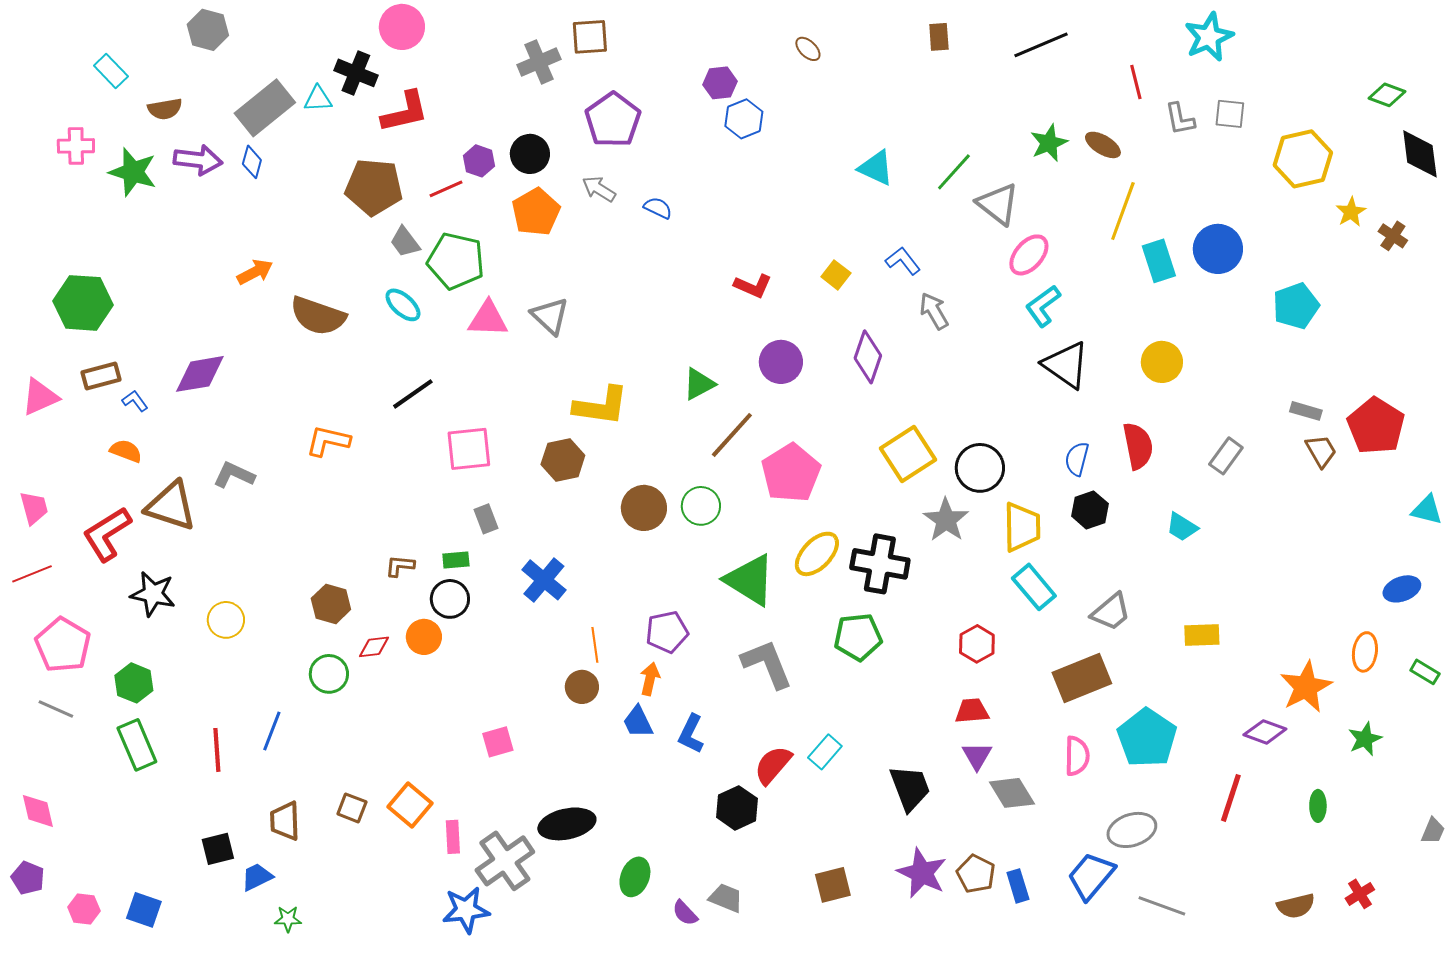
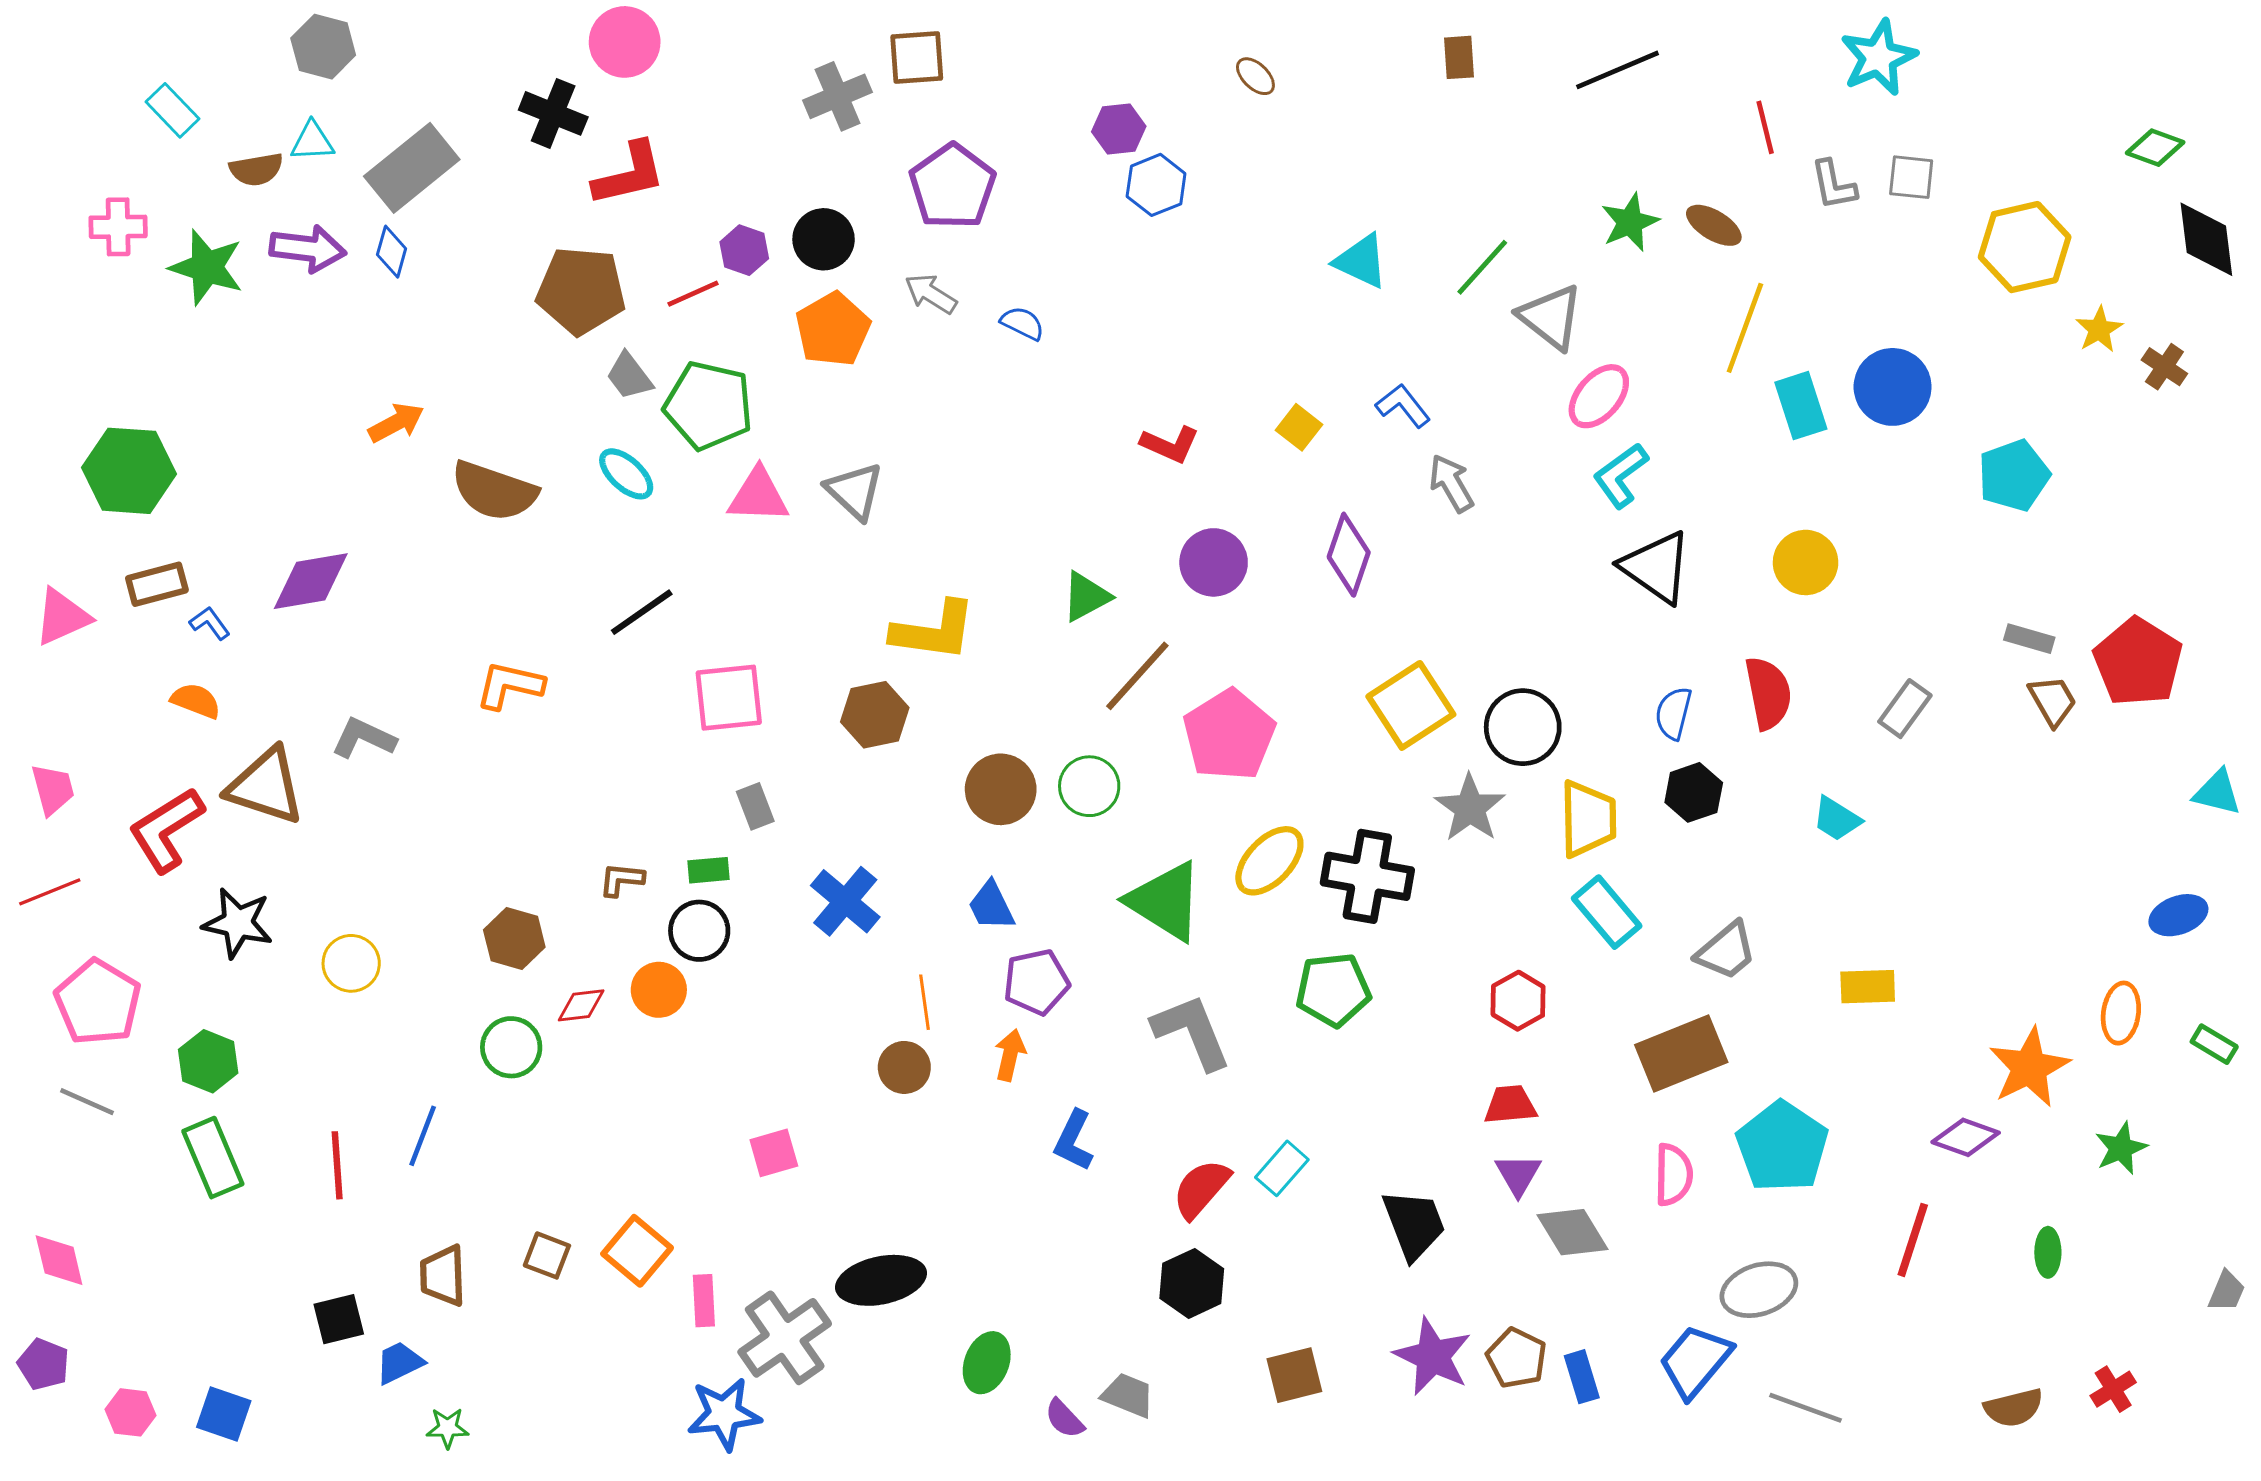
cyan triangle: (318, 99) -> (312, 141), moved
blue trapezoid: (638, 722) -> (991, 906), moved
black hexagon: (737, 808) -> (1192, 1283), moved

